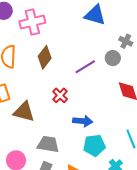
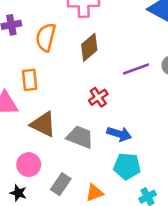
brown triangle: (24, 112) -> (43, 124), moved
gray trapezoid: (48, 144) -> (80, 137), moved

